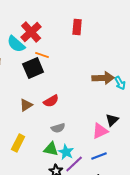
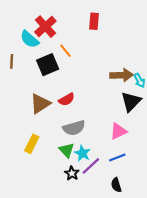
orange line: (42, 55) -> (65, 51), moved, turned 32
brown triangle: (26, 105) -> (40, 104), size x1.5
black triangle: (112, 120) -> (131, 102), moved, size x1.5
gray semicircle: (58, 128) -> (74, 128), size x1.5
green triangle: (51, 149) -> (67, 150), turned 35

